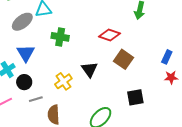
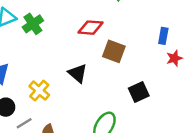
green cross: (60, 37) -> (33, 24), moved, turned -30
yellow cross: (63, 81) -> (39, 91), moved

